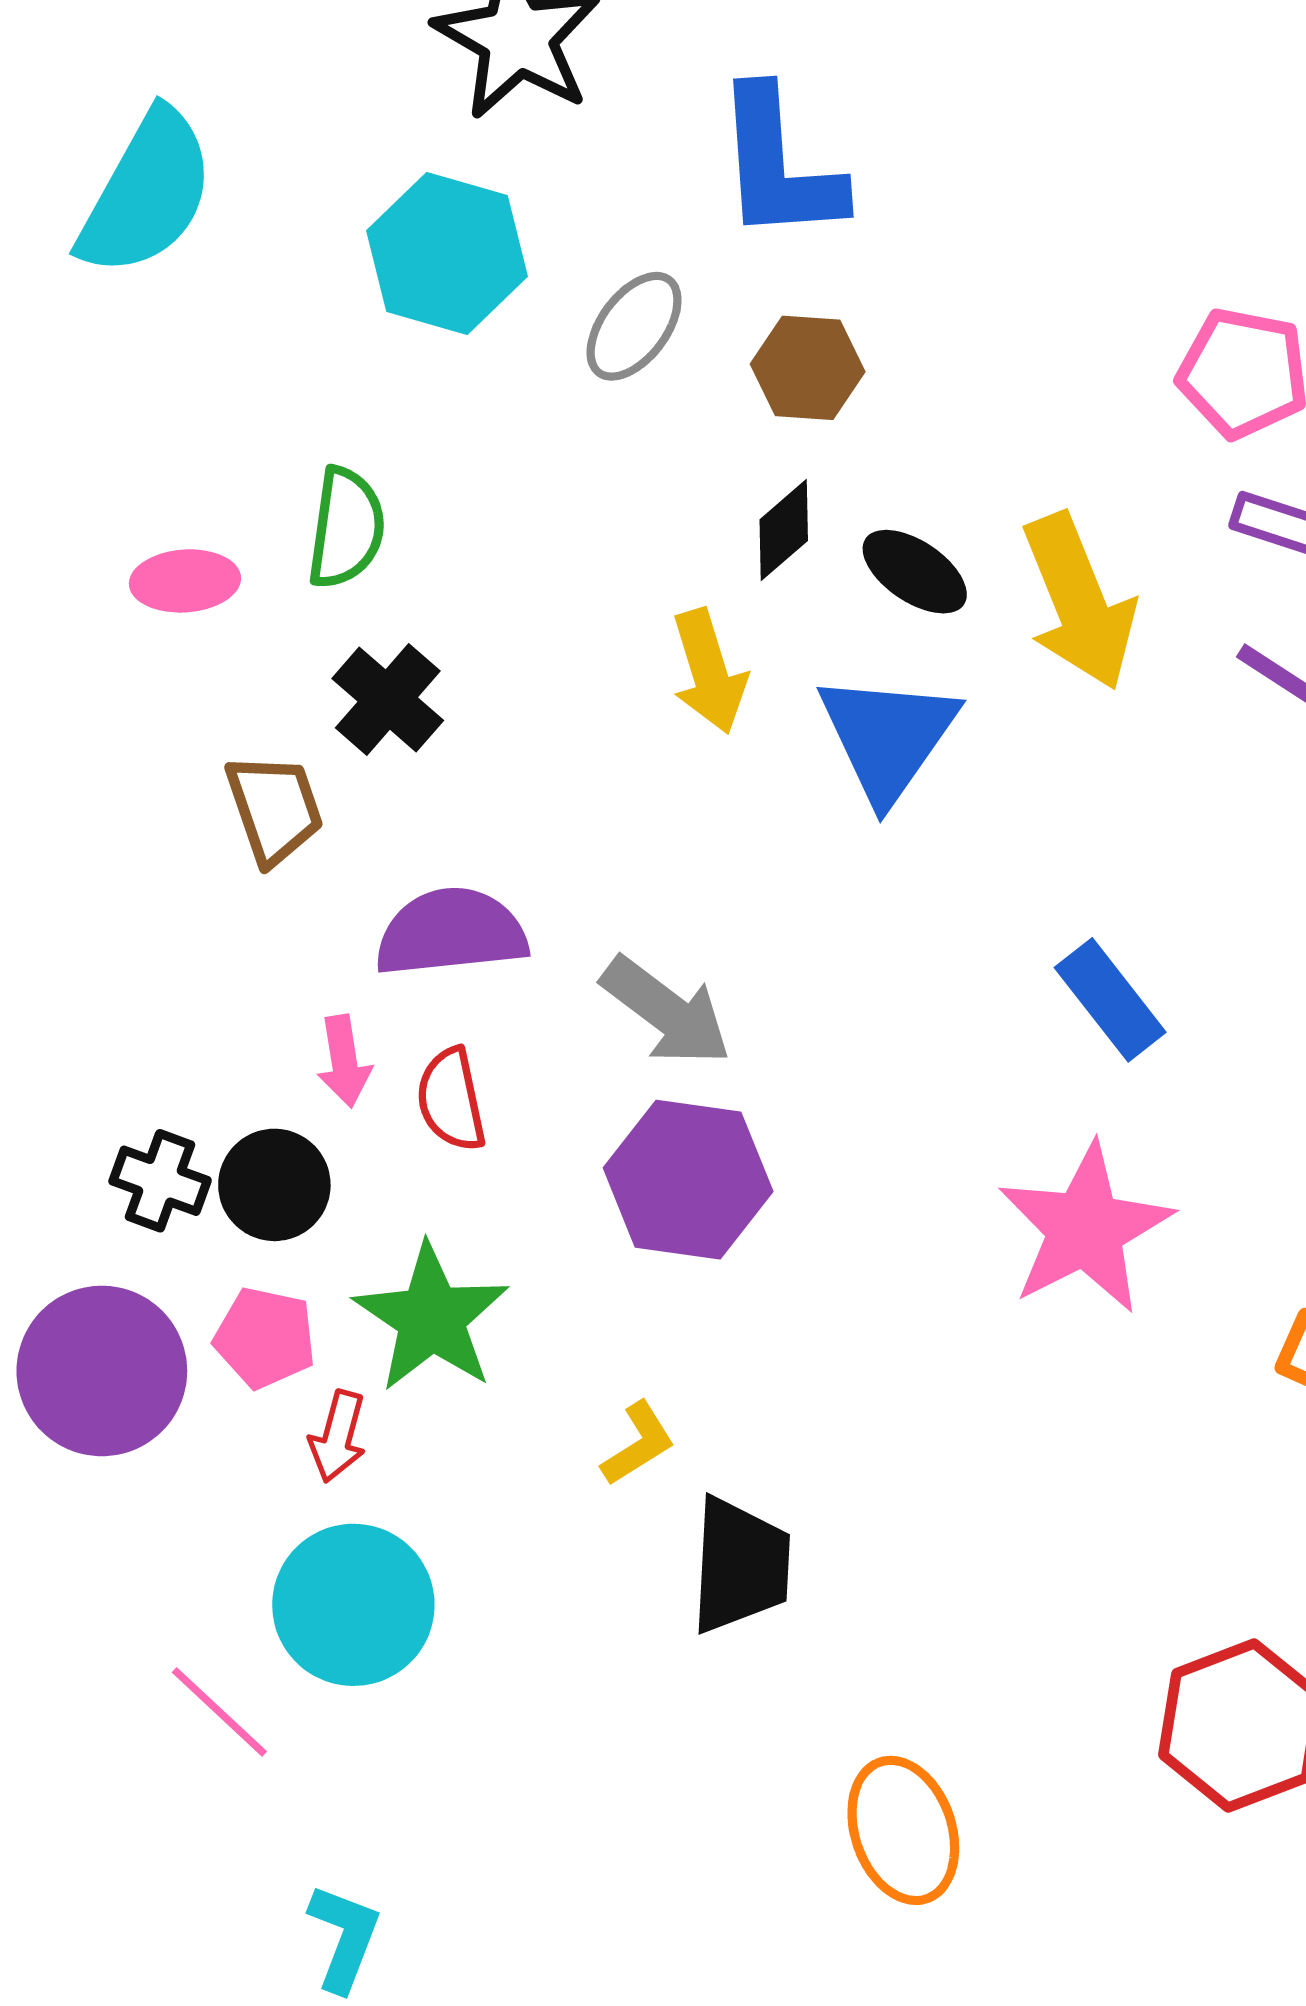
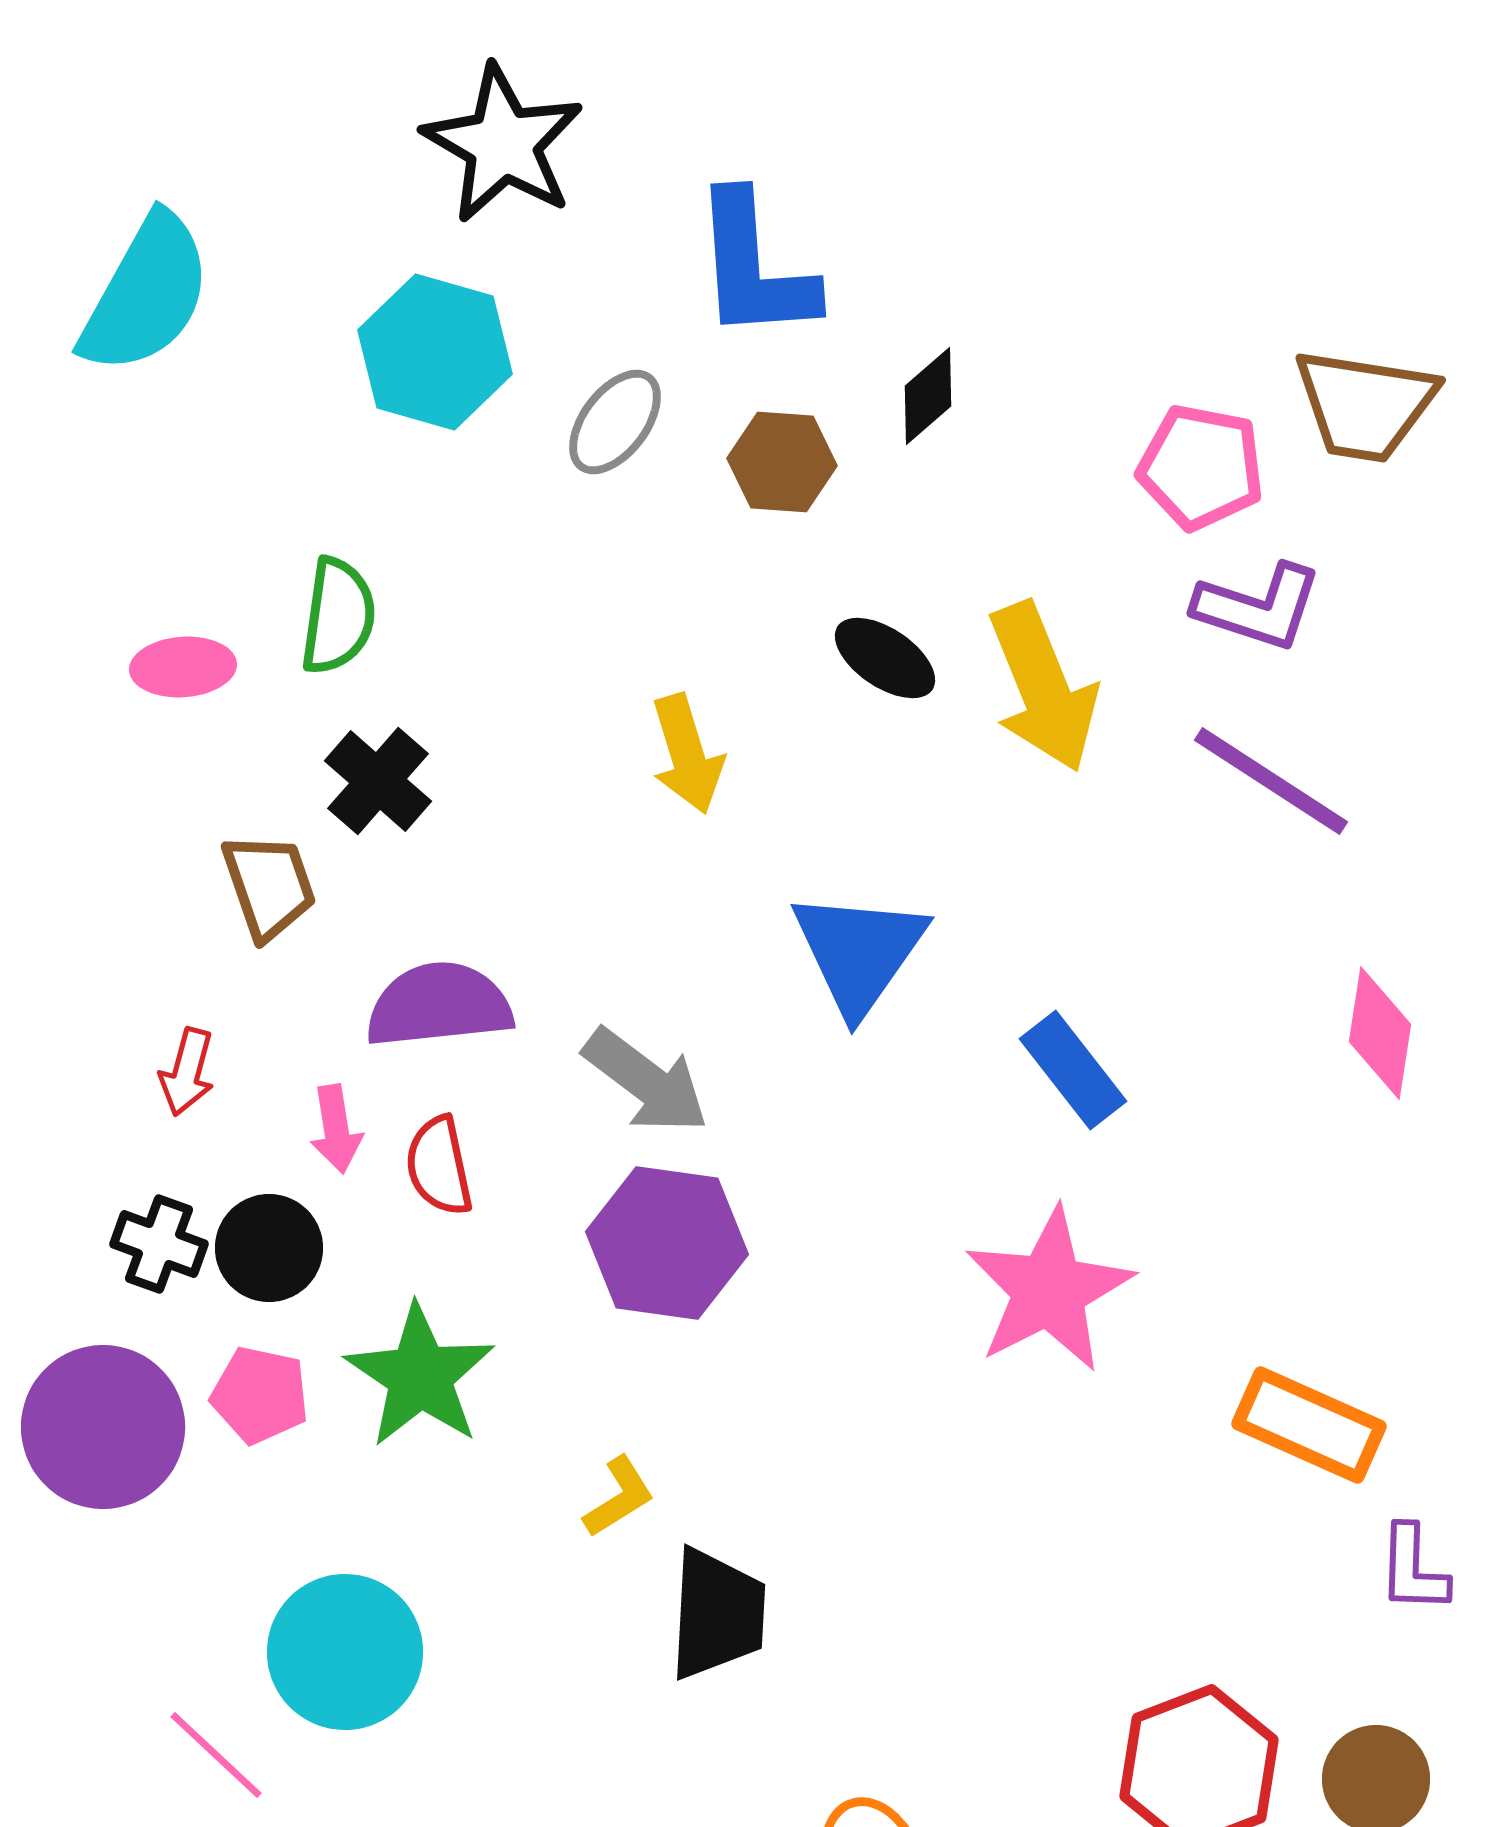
black diamond: (784, 530) -> (928, 396), moved
blue triangle: (888, 737) -> (859, 952), moved
red arrow: (338, 1436) -> (187, 1072), moved

